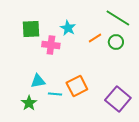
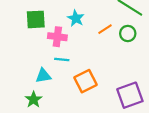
cyan line: (55, 94) -> (62, 59), moved
purple square: (118, 99) -> (130, 95), turned 30

